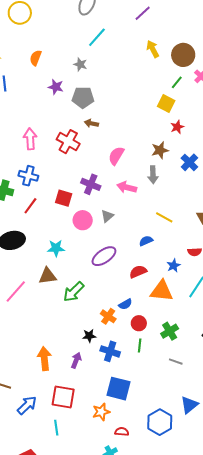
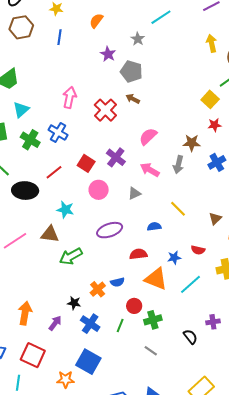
red line: (30, 206) -> (54, 172), moved
gray triangle: (107, 216) -> (134, 193), moved
red circle: (139, 323) -> (134, 306), moved

